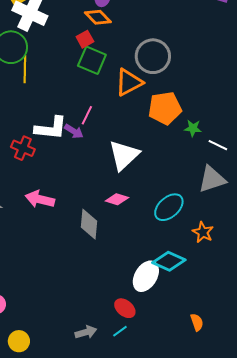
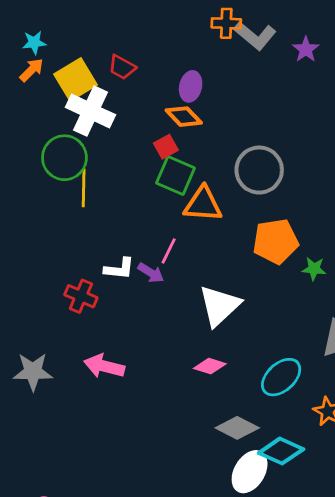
orange triangle: (129, 82) -> (203, 204), moved, turned 32
white L-shape: (51, 128) -> (119, 269), size x0.7
gray diamond: (89, 224) -> (237, 428), moved, turned -68

